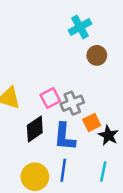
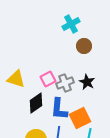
orange square: (92, 123) -> (80, 118), moved, size x1.5
black star: (108, 135) -> (87, 82), moved

